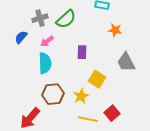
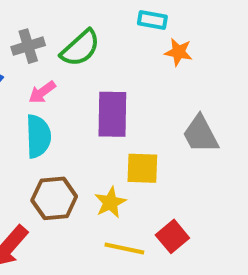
orange star: (115, 30) -> (178, 52), moved
purple rectangle: (82, 52) -> (112, 114), size x1.6
yellow square: (97, 79) -> (142, 168), turned -30

